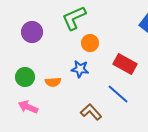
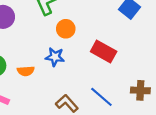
blue line: (118, 94) -> (101, 97), moved

